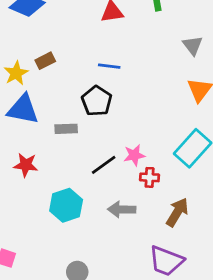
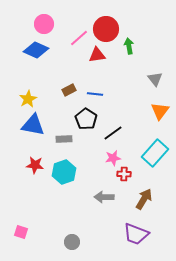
brown rectangle: (45, 61) -> (69, 90), moved
black line: (104, 165) -> (113, 133), moved
cyan hexagon: (66, 205) -> (64, 172), moved

